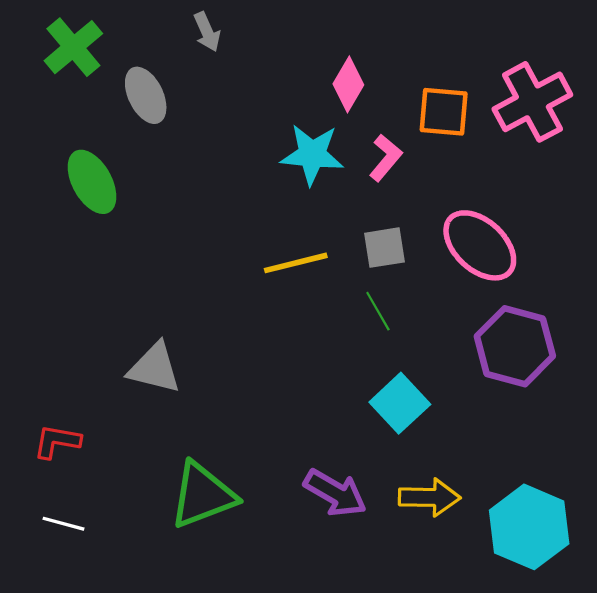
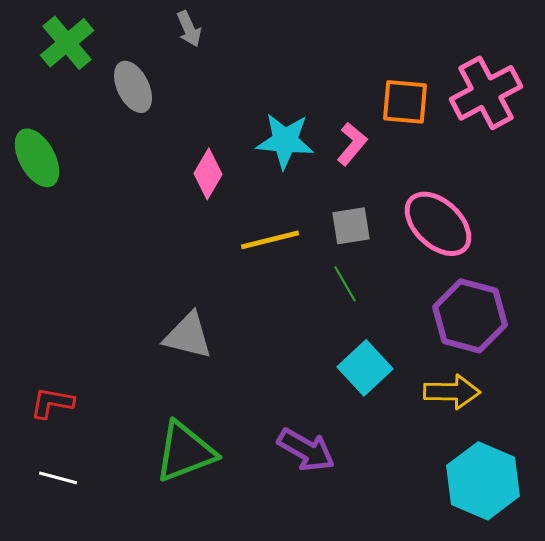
pink diamond: (348, 84) -> (208, 174), moved
green ellipse: (92, 182) -> (37, 158), moved
gray triangle: (154, 368) -> (188, 336), moved
yellow arrow: (429, 497) -> (452, 392), moved

